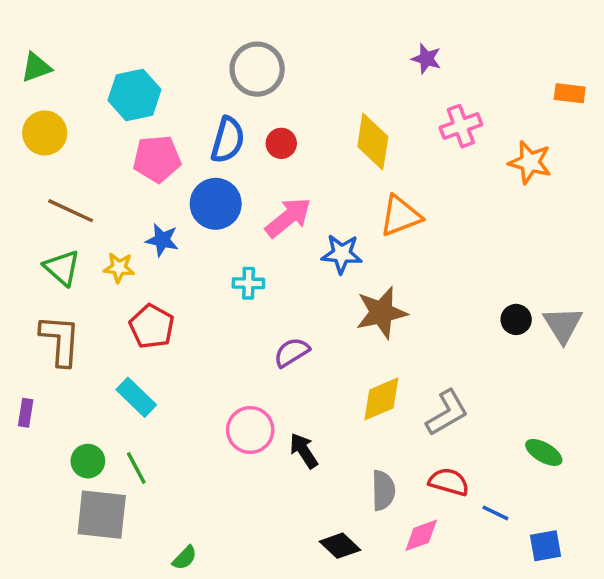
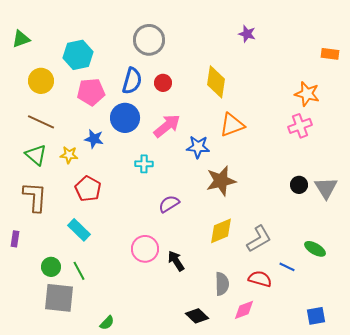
pink cross: (461, 126) -> (300, 126), moved
yellow circle: (45, 133) -> (41, 81), moved
green ellipse: (544, 452) -> (315, 249), moved
blue line: (495, 513) -> (287, 267), moved

